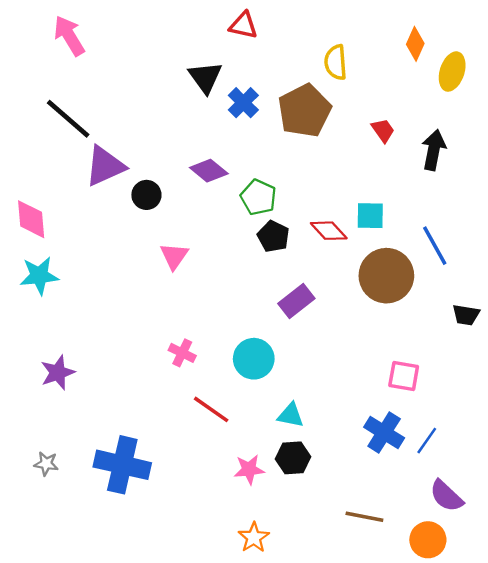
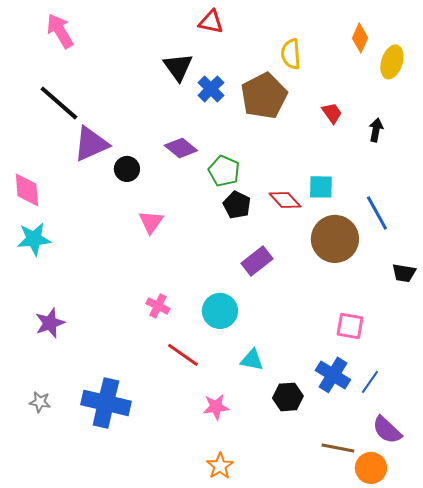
black arrow: (434, 150) -> (376, 130), size x0.7
black hexagon: (293, 458) -> (288, 397), moved
brown line: (364, 517) -> (338, 448), moved

